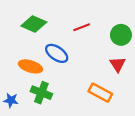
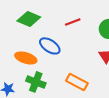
orange rectangle: (100, 93) -> (77, 82), moved

